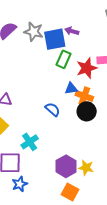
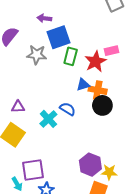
purple arrow: (72, 31) -> (44, 18), moved
gray star: (34, 32) -> (37, 55), moved
cyan cross: (30, 142) -> (48, 119), moved
yellow star: (86, 168) -> (109, 172), moved

